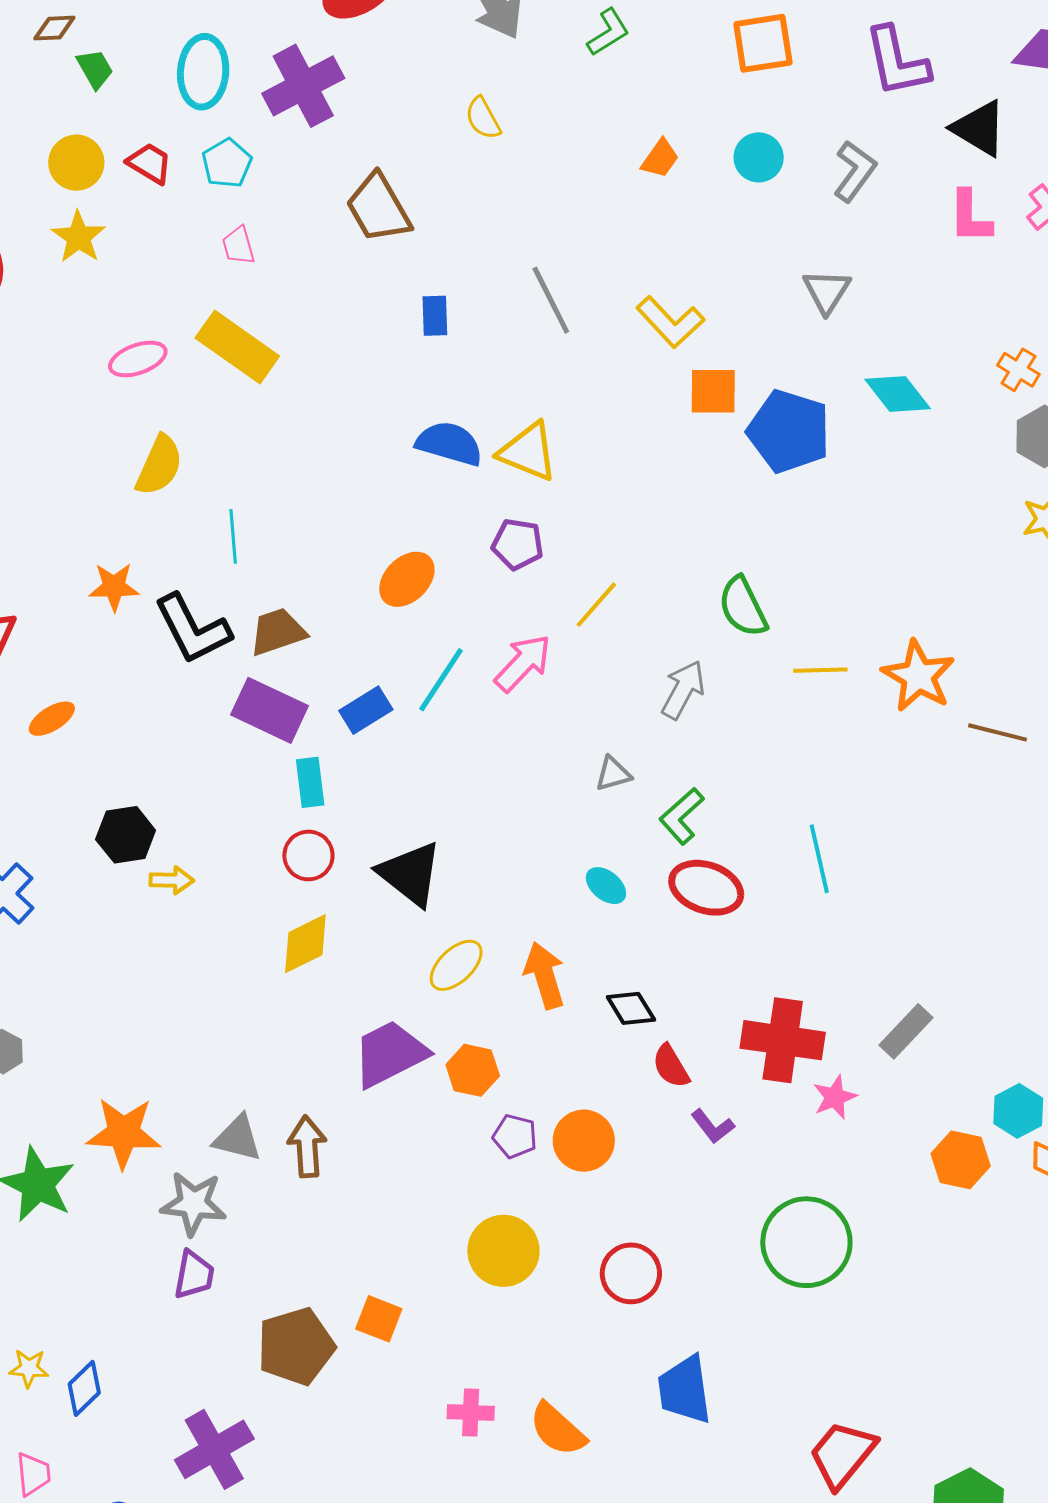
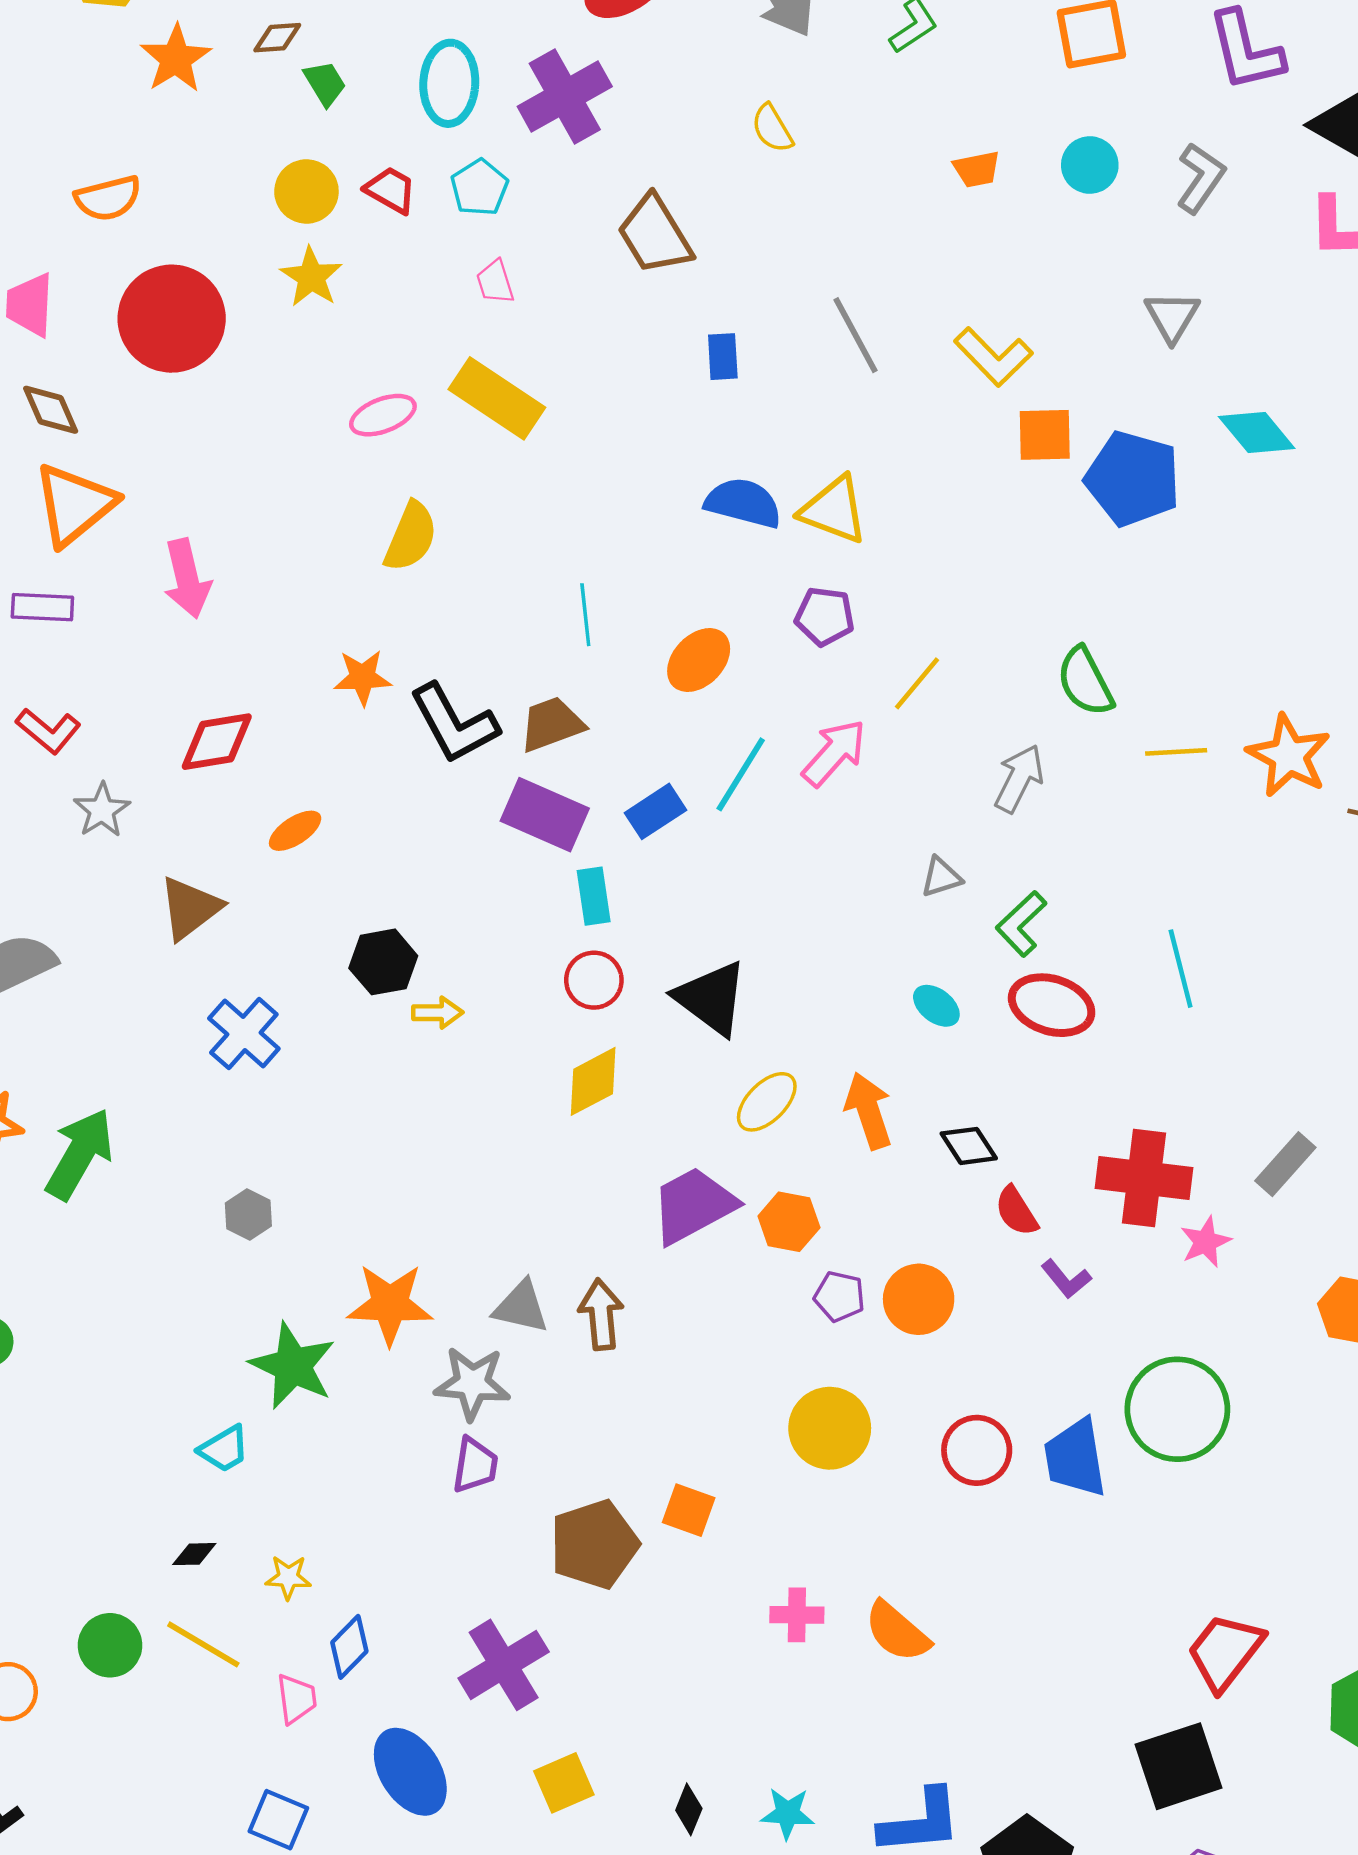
orange trapezoid: (660, 158) -> (977, 169), turned 45
cyan line: (233, 536) -> (585, 615), moved
blue diamond: (84, 1388) -> (349, 1647), moved
blue trapezoid: (685, 1390) -> (1075, 1458), moved

